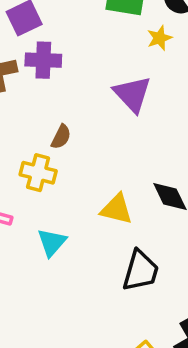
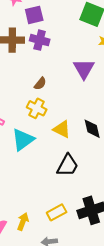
yellow cross: (38, 173) -> (37, 108), moved
cyan triangle: (52, 242) -> (23, 140), size x1.4

